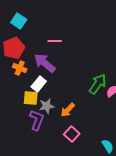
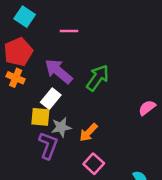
pink line: (55, 41) -> (69, 31), moved
orange cross: (20, 68) -> (16, 78), moved
green arrow: (98, 84) -> (98, 78), moved

